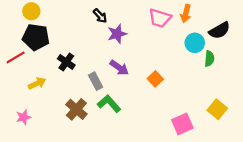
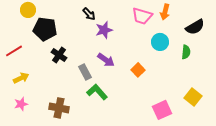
black pentagon: (36, 37) -> (45, 29), moved
cyan circle: (195, 43) -> (160, 42), moved
yellow arrow: (37, 83) -> (21, 78), moved
brown cross: (76, 109) -> (59, 108), moved, turned -30

